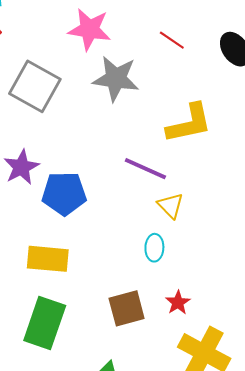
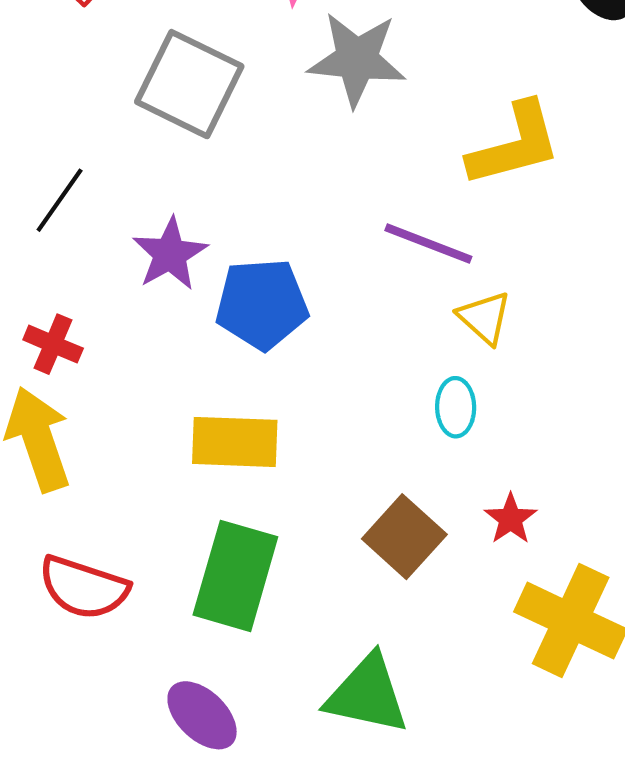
brown square: (127, 308) -> (404, 537), turned -30

